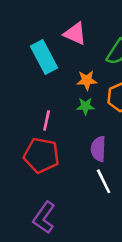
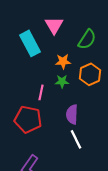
pink triangle: (75, 34) -> (54, 25), turned 36
pink line: (47, 120) -> (41, 92), moved

